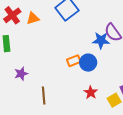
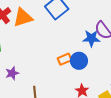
orange triangle: (33, 18) -> (23, 18), size x1.5

